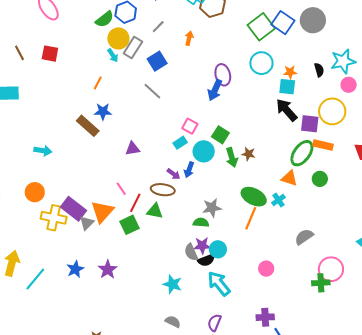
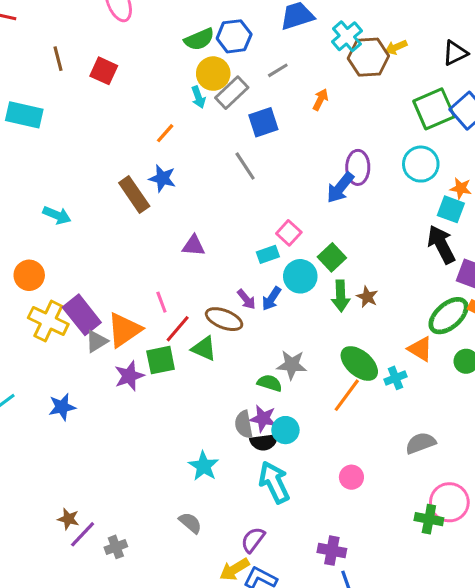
purple star: (108, 269) -> (129, 376), moved

